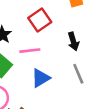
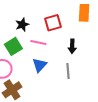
blue triangle: (41, 78) -> (40, 65), turned -35

